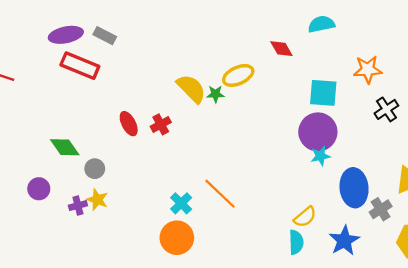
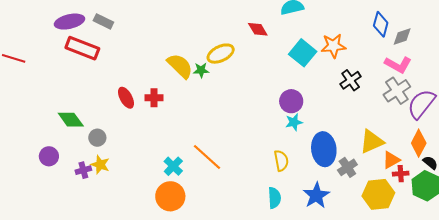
cyan square: (323, 93) -> (303, 53), moved, turned 36
red cross: (161, 124) -> (154, 98), turned 30
purple circle: (318, 132) -> (291, 101), size x0.7
yellow semicircle: (305, 217) -> (281, 161), moved, turned -60

